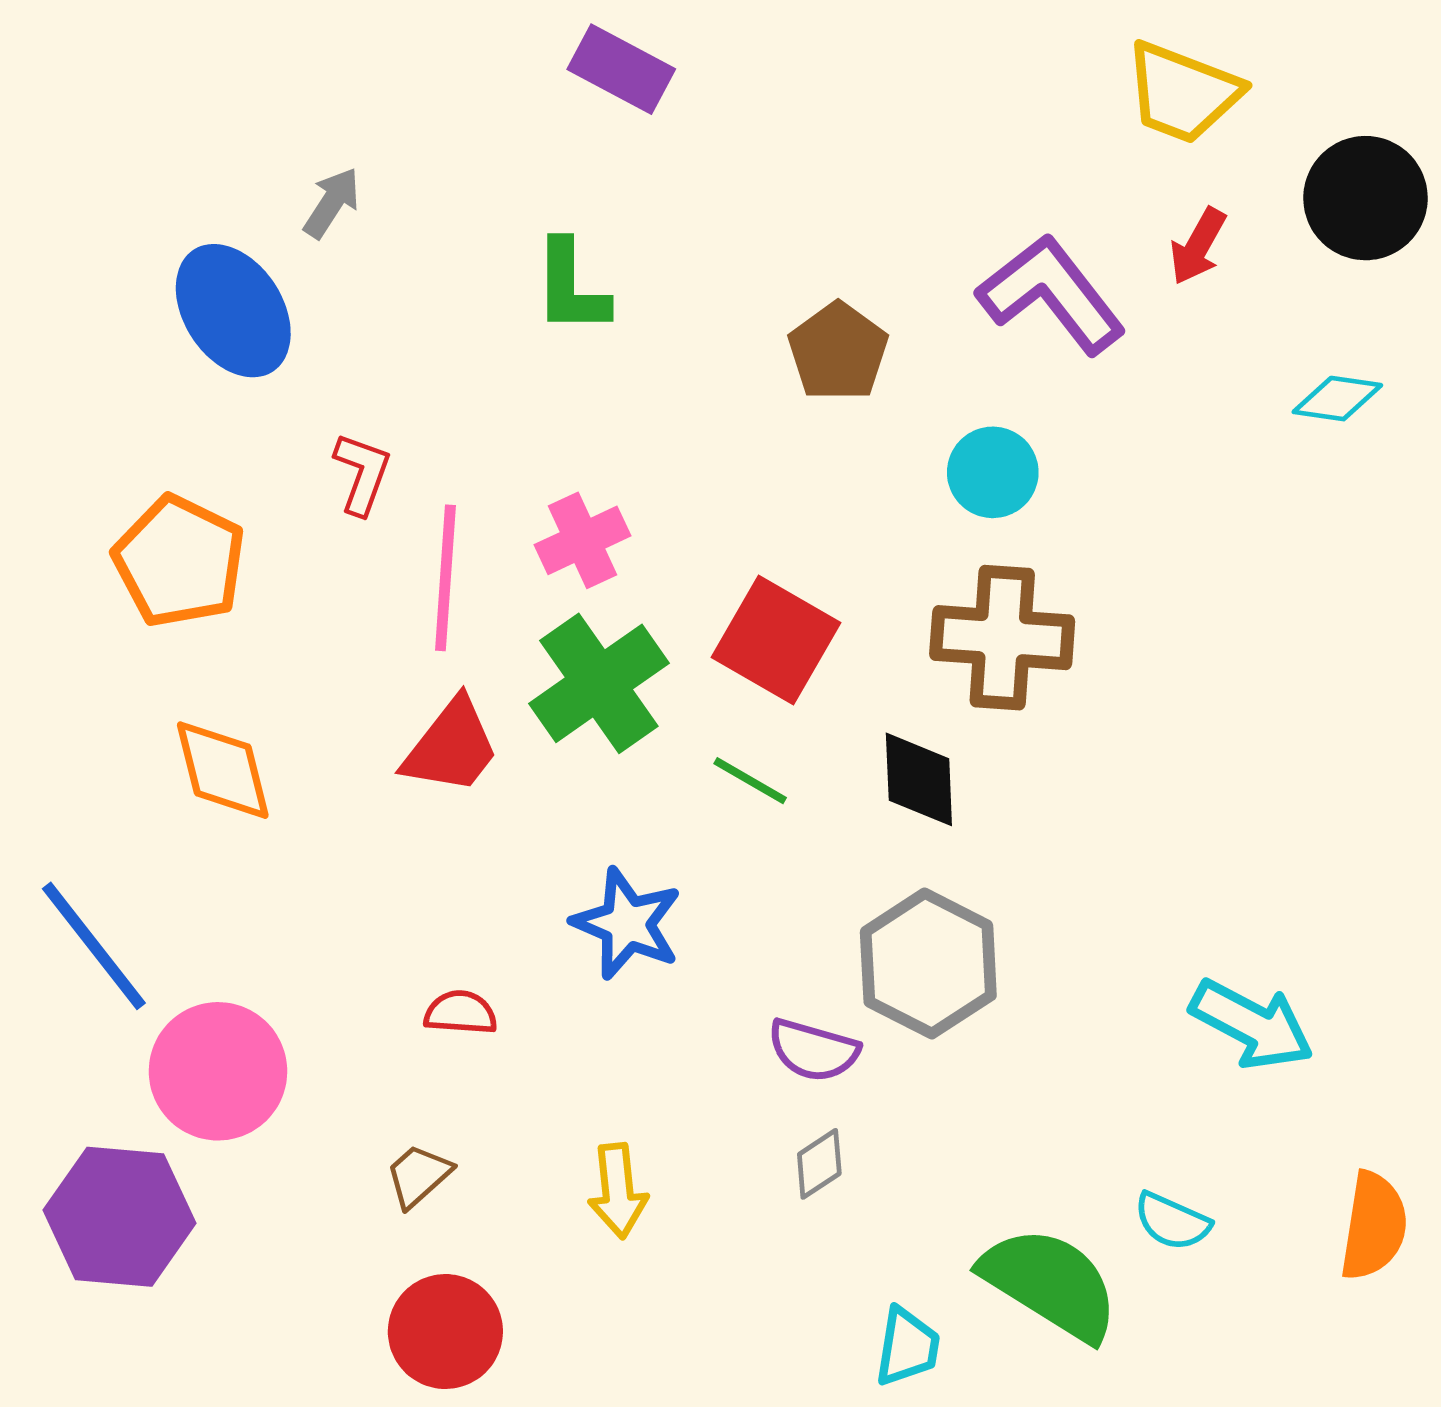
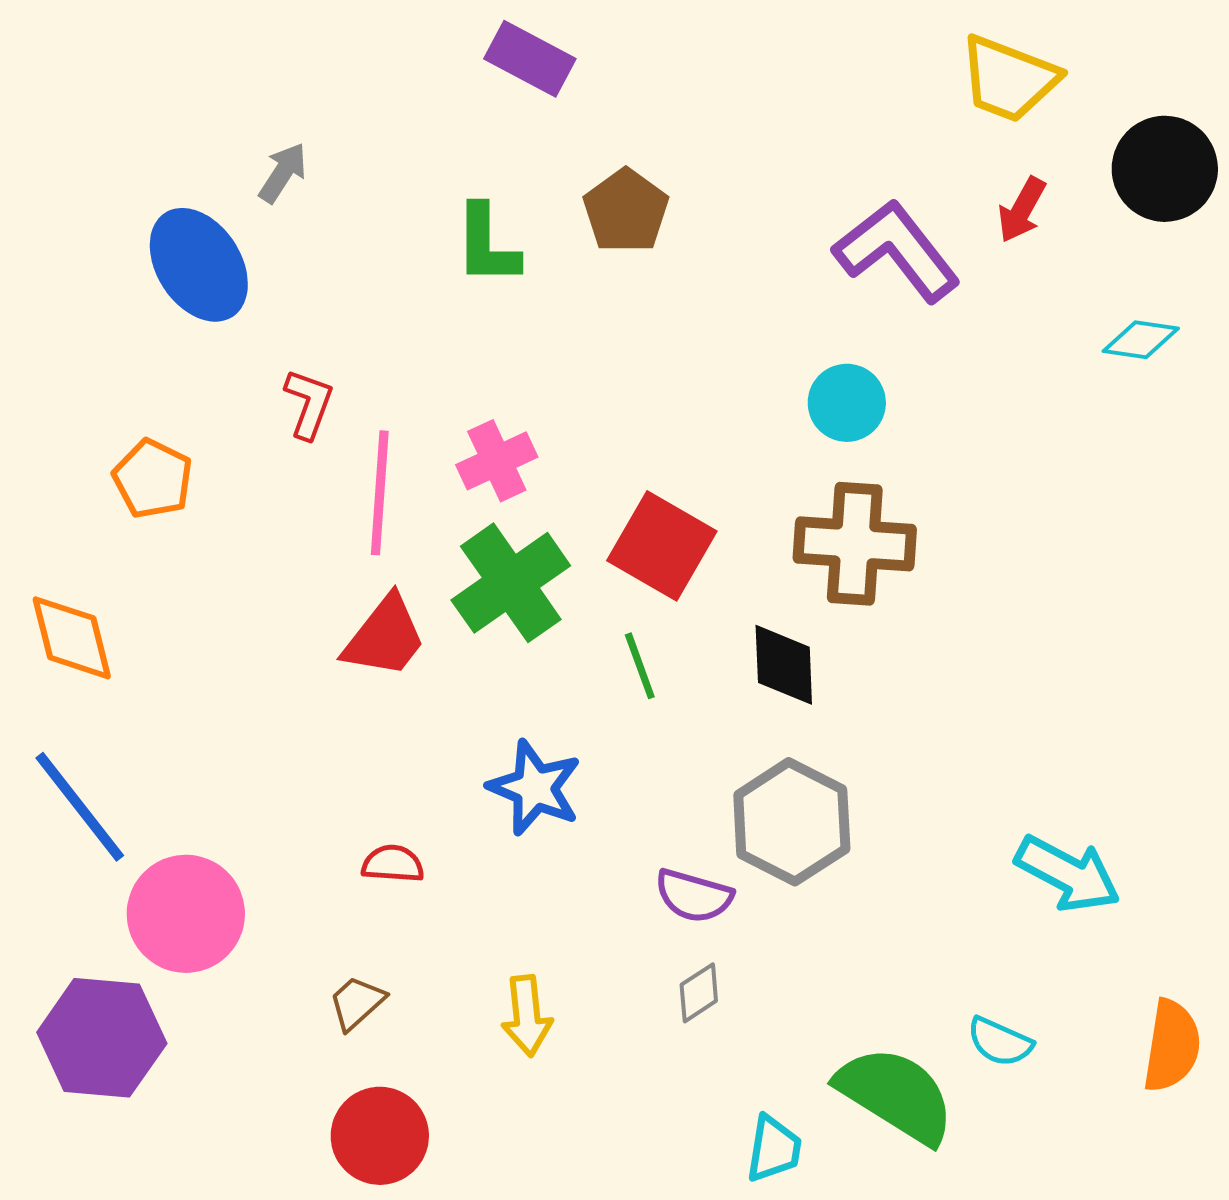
brown pentagon: (838, 352) -> (626, 211), moved
orange pentagon: (179, 561) -> (153, 479), size x0.7
orange diamond: (223, 770) -> (72, 638), moved
green line: (750, 781) -> (640, 666), turned 40

